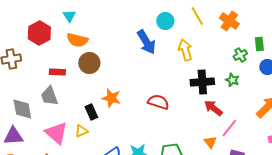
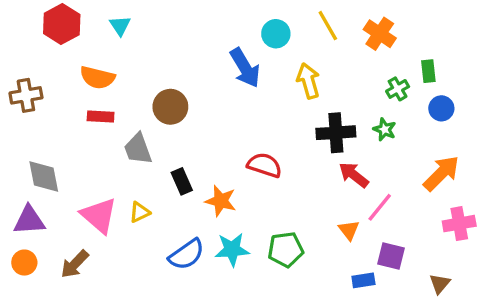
red hexagon: (39, 33) -> (62, 24), moved
orange semicircle: (77, 40) -> (97, 78), moved
brown circle: (89, 63) -> (170, 107), moved
gray trapezoid: (49, 96) -> (138, 149), moved
orange star: (111, 98) -> (221, 201), moved
black rectangle: (91, 112) -> (182, 181), moved

